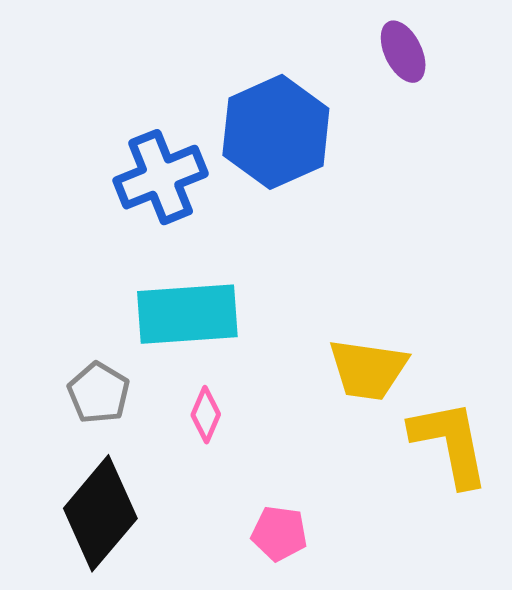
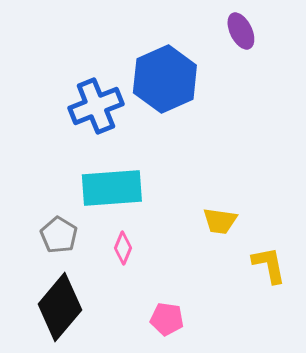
yellow trapezoid: (368, 369) -> (220, 221), size x0.7
yellow L-shape: (450, 443) -> (269, 265), size x0.7

